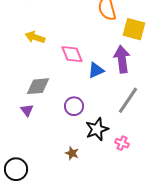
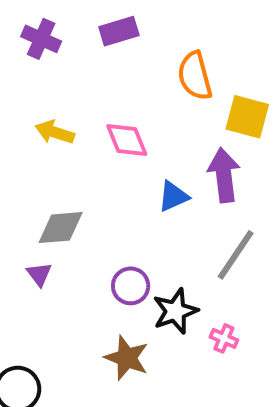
pink diamond: (72, 54) -> (127, 140), moved
purple circle: (74, 106) -> (131, 286), moved
brown star: (72, 153) -> (127, 358), size x1.6

